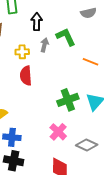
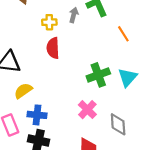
orange line: (91, 62) -> (123, 34), turned 35
gray diamond: (87, 145) -> (118, 124), turned 60

